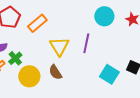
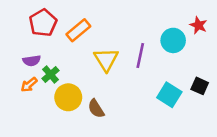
cyan circle: (104, 16) -> (173, 40), moved
brown semicircle: (55, 72) -> (96, 109), moved

